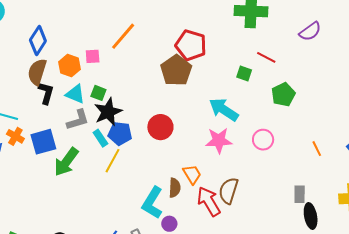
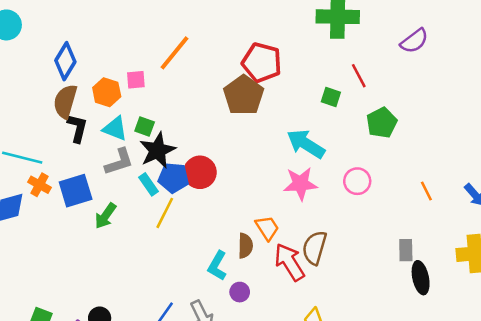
red line: (266, 57) -> (359, 76), turned 36
red circle: (160, 127) -> (200, 172), moved
green arrow: (66, 162) -> (105, 216), size x0.7
cyan L-shape: (152, 203) -> (217, 266), size x0.7

